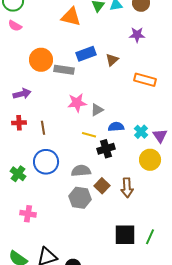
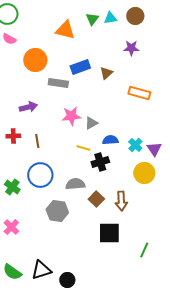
orange circle: (41, 60) -> (35, 60), moved
purple arrow: (22, 94) -> (28, 107), moved
gray hexagon: (80, 198) -> (57, 211), moved
pink cross: (28, 214) -> (11, 227), moved, turned 35
black square: (125, 235) -> (109, 233), moved

